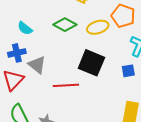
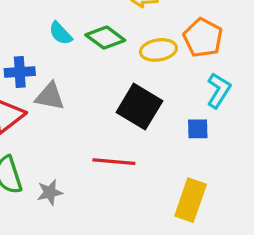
cyan semicircle: (25, 28) -> (61, 33), moved
gray triangle: (37, 65) -> (50, 96), turned -36
red line: (66, 85) -> (114, 162), moved

